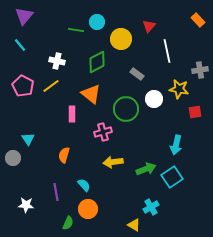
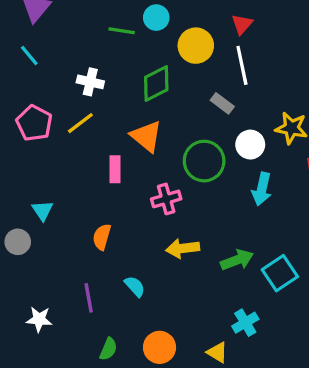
white line: (167, 51) -> (242, 65), moved
cyan arrow: (176, 145) -> (262, 189), moved
orange circle: (88, 209) -> (160, 347), moved

